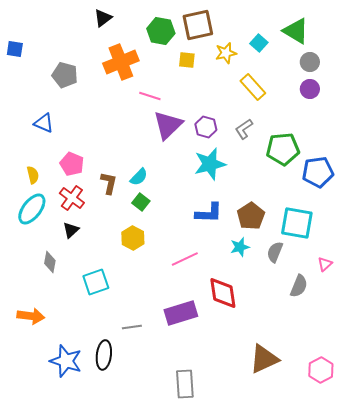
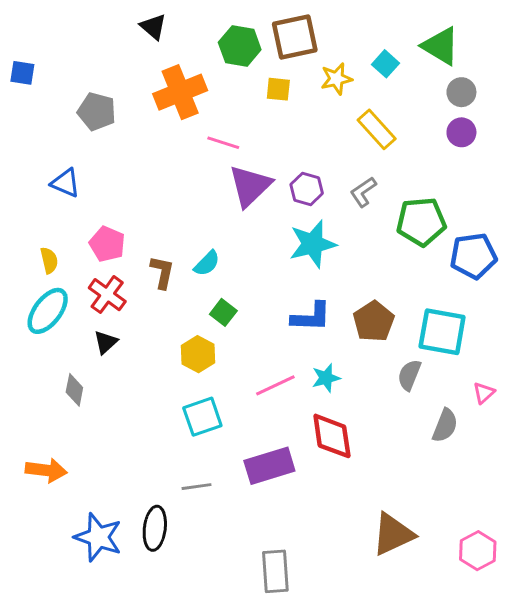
black triangle: (103, 18) -> (153, 27), turned -42
green square: (141, 202) -> (223, 312), moved
cyan star: (240, 247) -> (326, 378), moved
cyan square: (96, 282) -> (202, 417), moved

